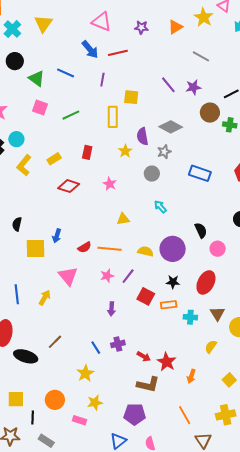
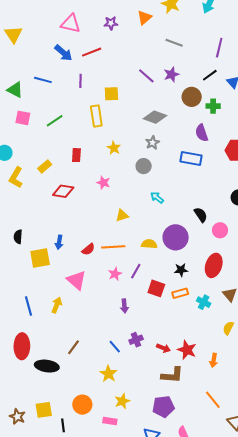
purple semicircle: (142, 136) -> (202, 133), moved
cyan cross: (190, 317) -> (204, 302), turned 32

